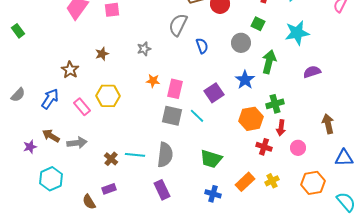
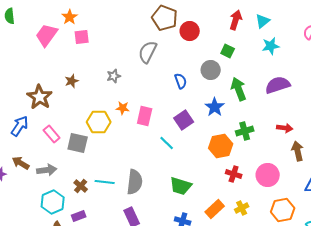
cyan star: (297, 33) -> (271, 46), moved, size x0.7
blue semicircle: (202, 46) -> (181, 81), moved
green arrow: (269, 62) -> (239, 89), turned -35
brown star: (70, 70) -> (40, 97), size x1.4
purple semicircle: (312, 72) -> (278, 85), moved, size x1.4
yellow hexagon: (108, 96) -> (99, 122), moved
gray square: (172, 116) -> (78, 143), moved
red arrow: (281, 128) -> (285, 128), moved, turned -91
pink circle: (298, 148) -> (268, 175), size x1.5
cyan hexagon: (51, 179) -> (53, 202), moved

